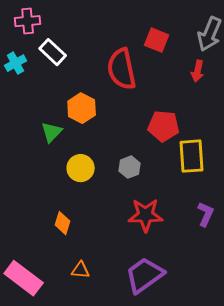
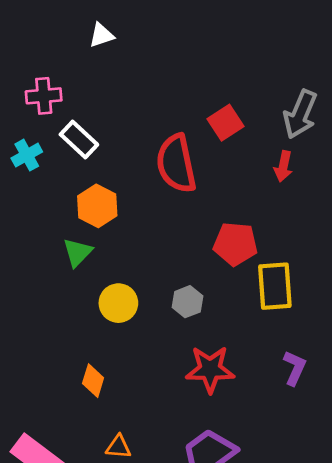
red square: (157, 40) -> (226, 123), turned 35
orange hexagon: (82, 108) -> (97, 206), moved

